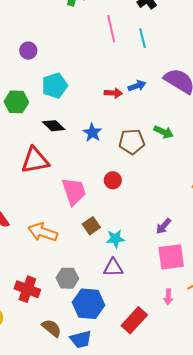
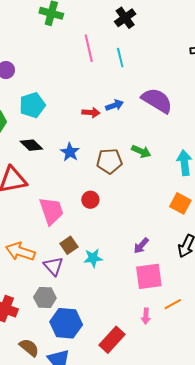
purple triangle: (113, 268) -> (53, 266), moved, turned 50

